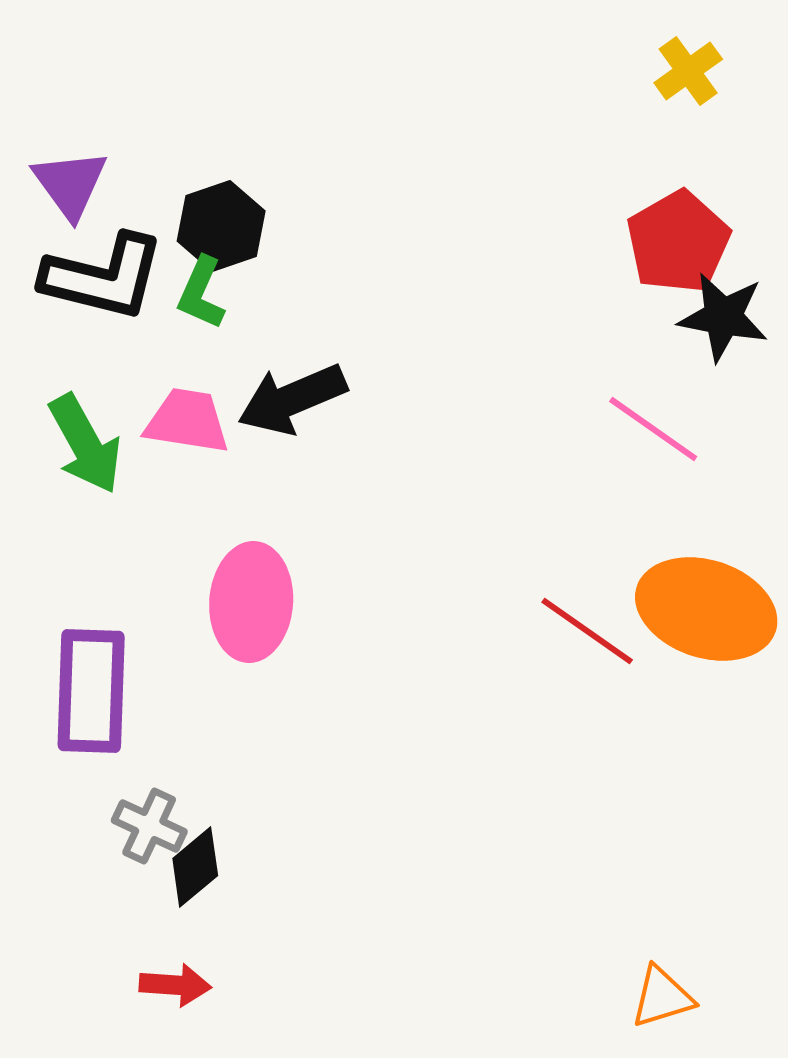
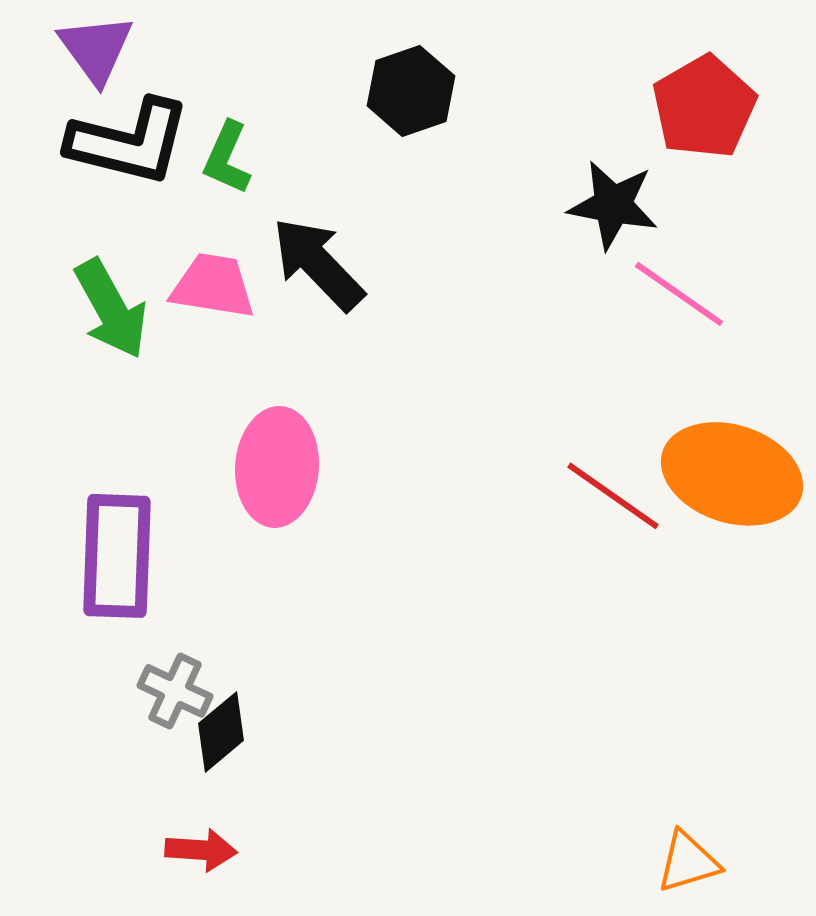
black hexagon: (221, 226) -> (411, 91), moved
black star: (723, 317) -> (613, 205), moved
black arrow: (292, 399) -> (318, 264), turned 69

